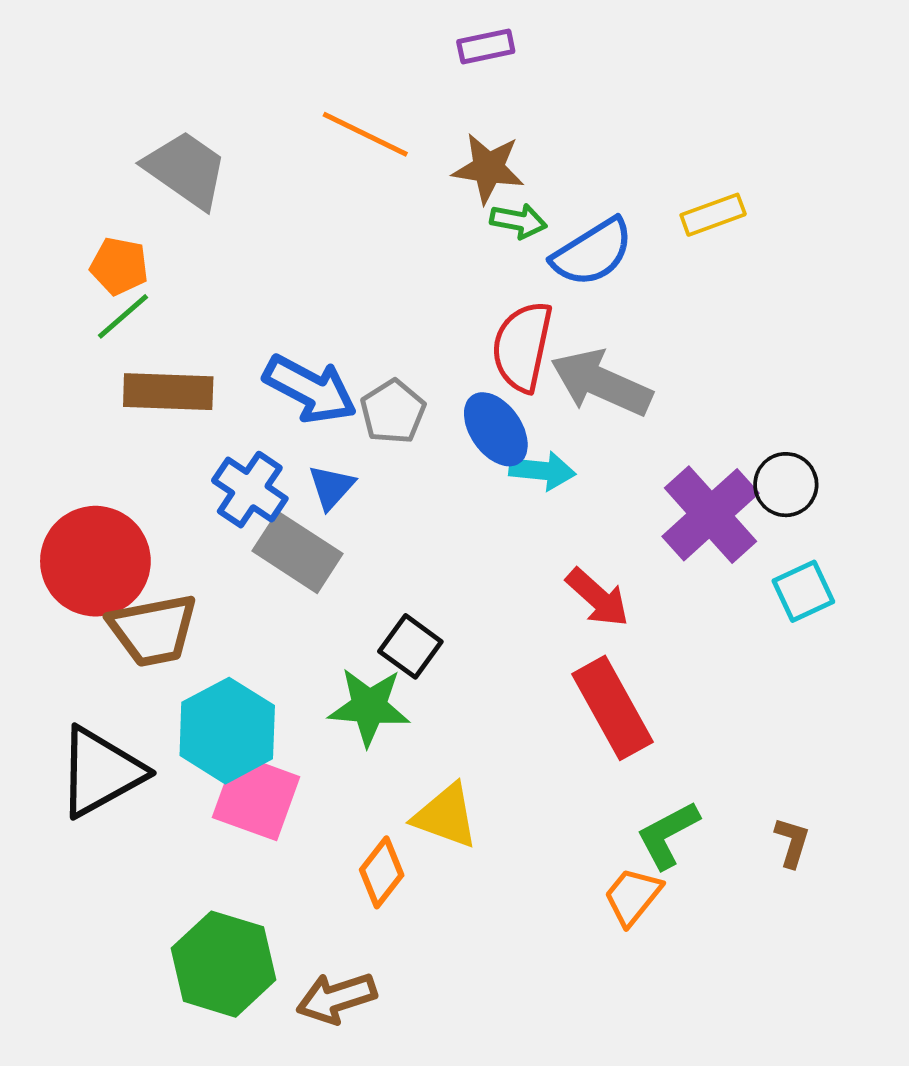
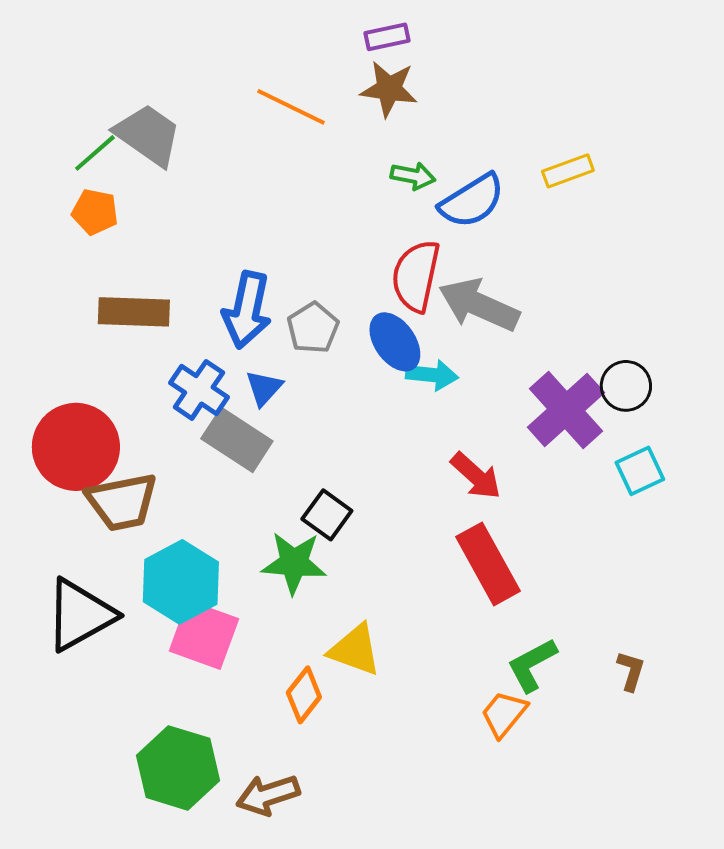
brown star: (488, 168) -> (389, 89), moved
green line: (123, 316) -> (95, 153), moved
blue arrow: (310, 389) -> (247, 310), turned 74

